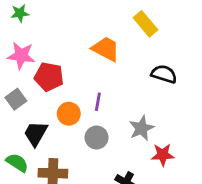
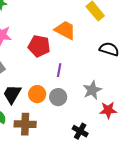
red pentagon: (49, 77) -> (39, 46), moved
orange circle: (69, 114) -> (37, 94), moved

